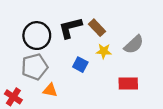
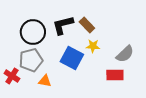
gray semicircle: (134, 44) -> (125, 54), moved
blue square: (80, 65) -> (72, 58), size x1.6
red cross: (13, 97) -> (12, 76), moved

